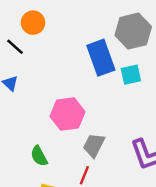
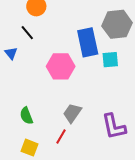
black line: (15, 47) -> (27, 33), moved
pink hexagon: (67, 114) -> (61, 66), moved

